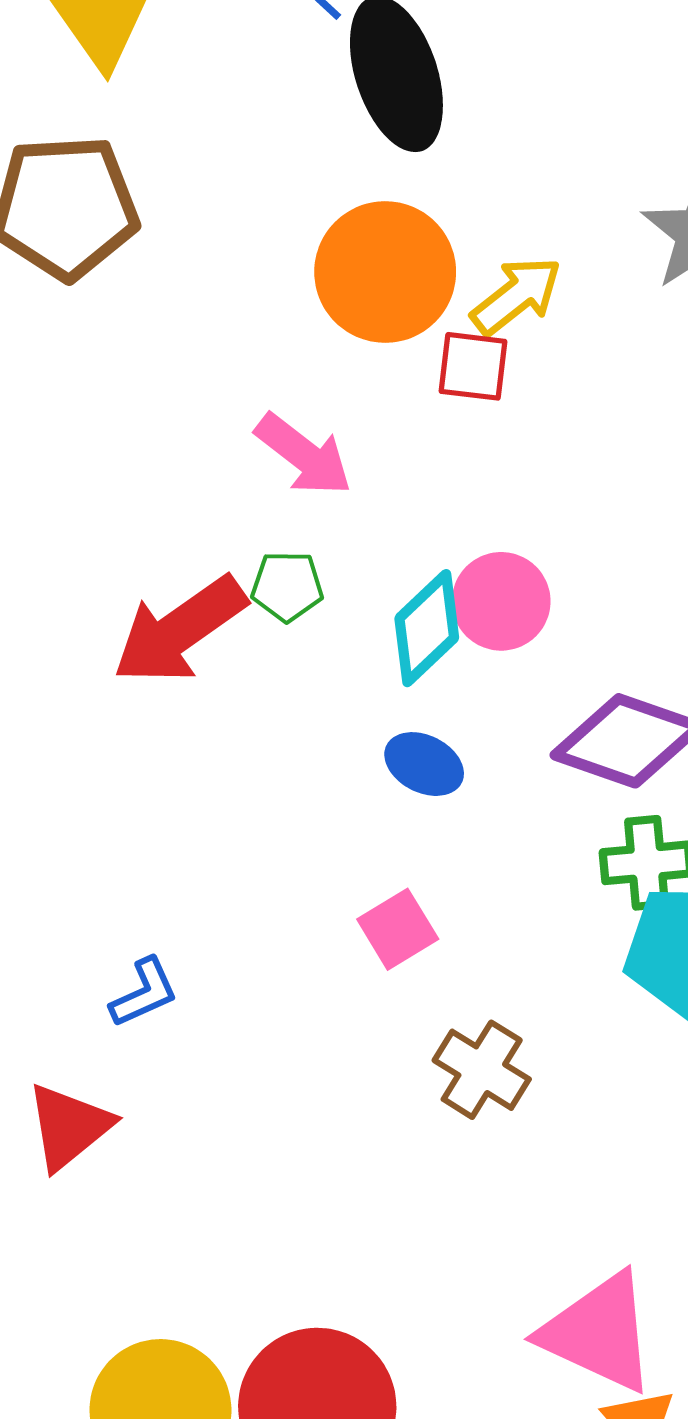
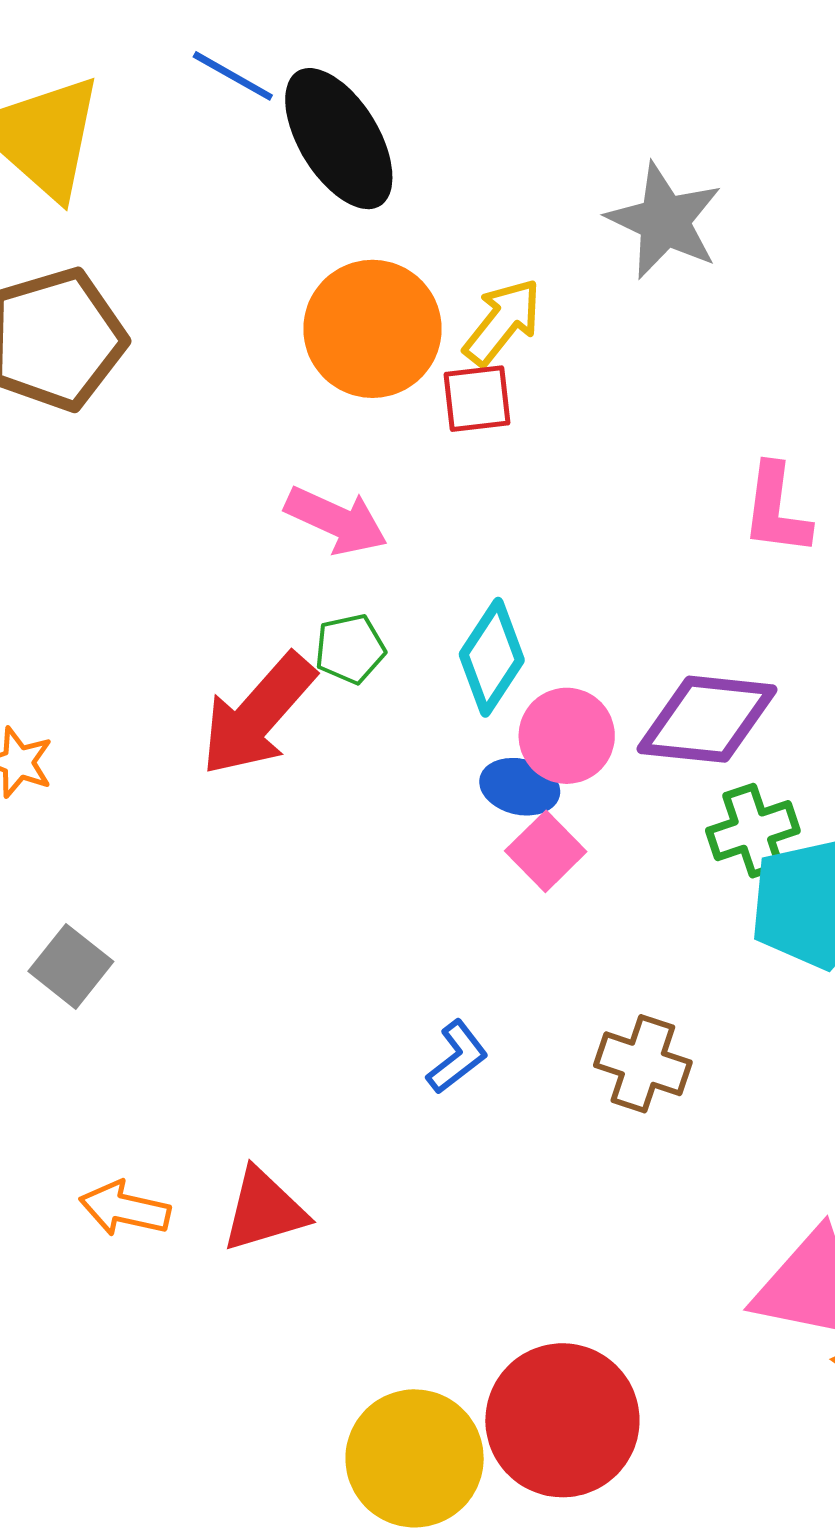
pink circle: (501, 601) -> (567, 736), moved
pink square: (398, 929) -> (546, 851), moved
blue L-shape: (144, 993) -> (457, 1057), moved
red triangle: (69, 1127) -> (264, 1210), turned 36

